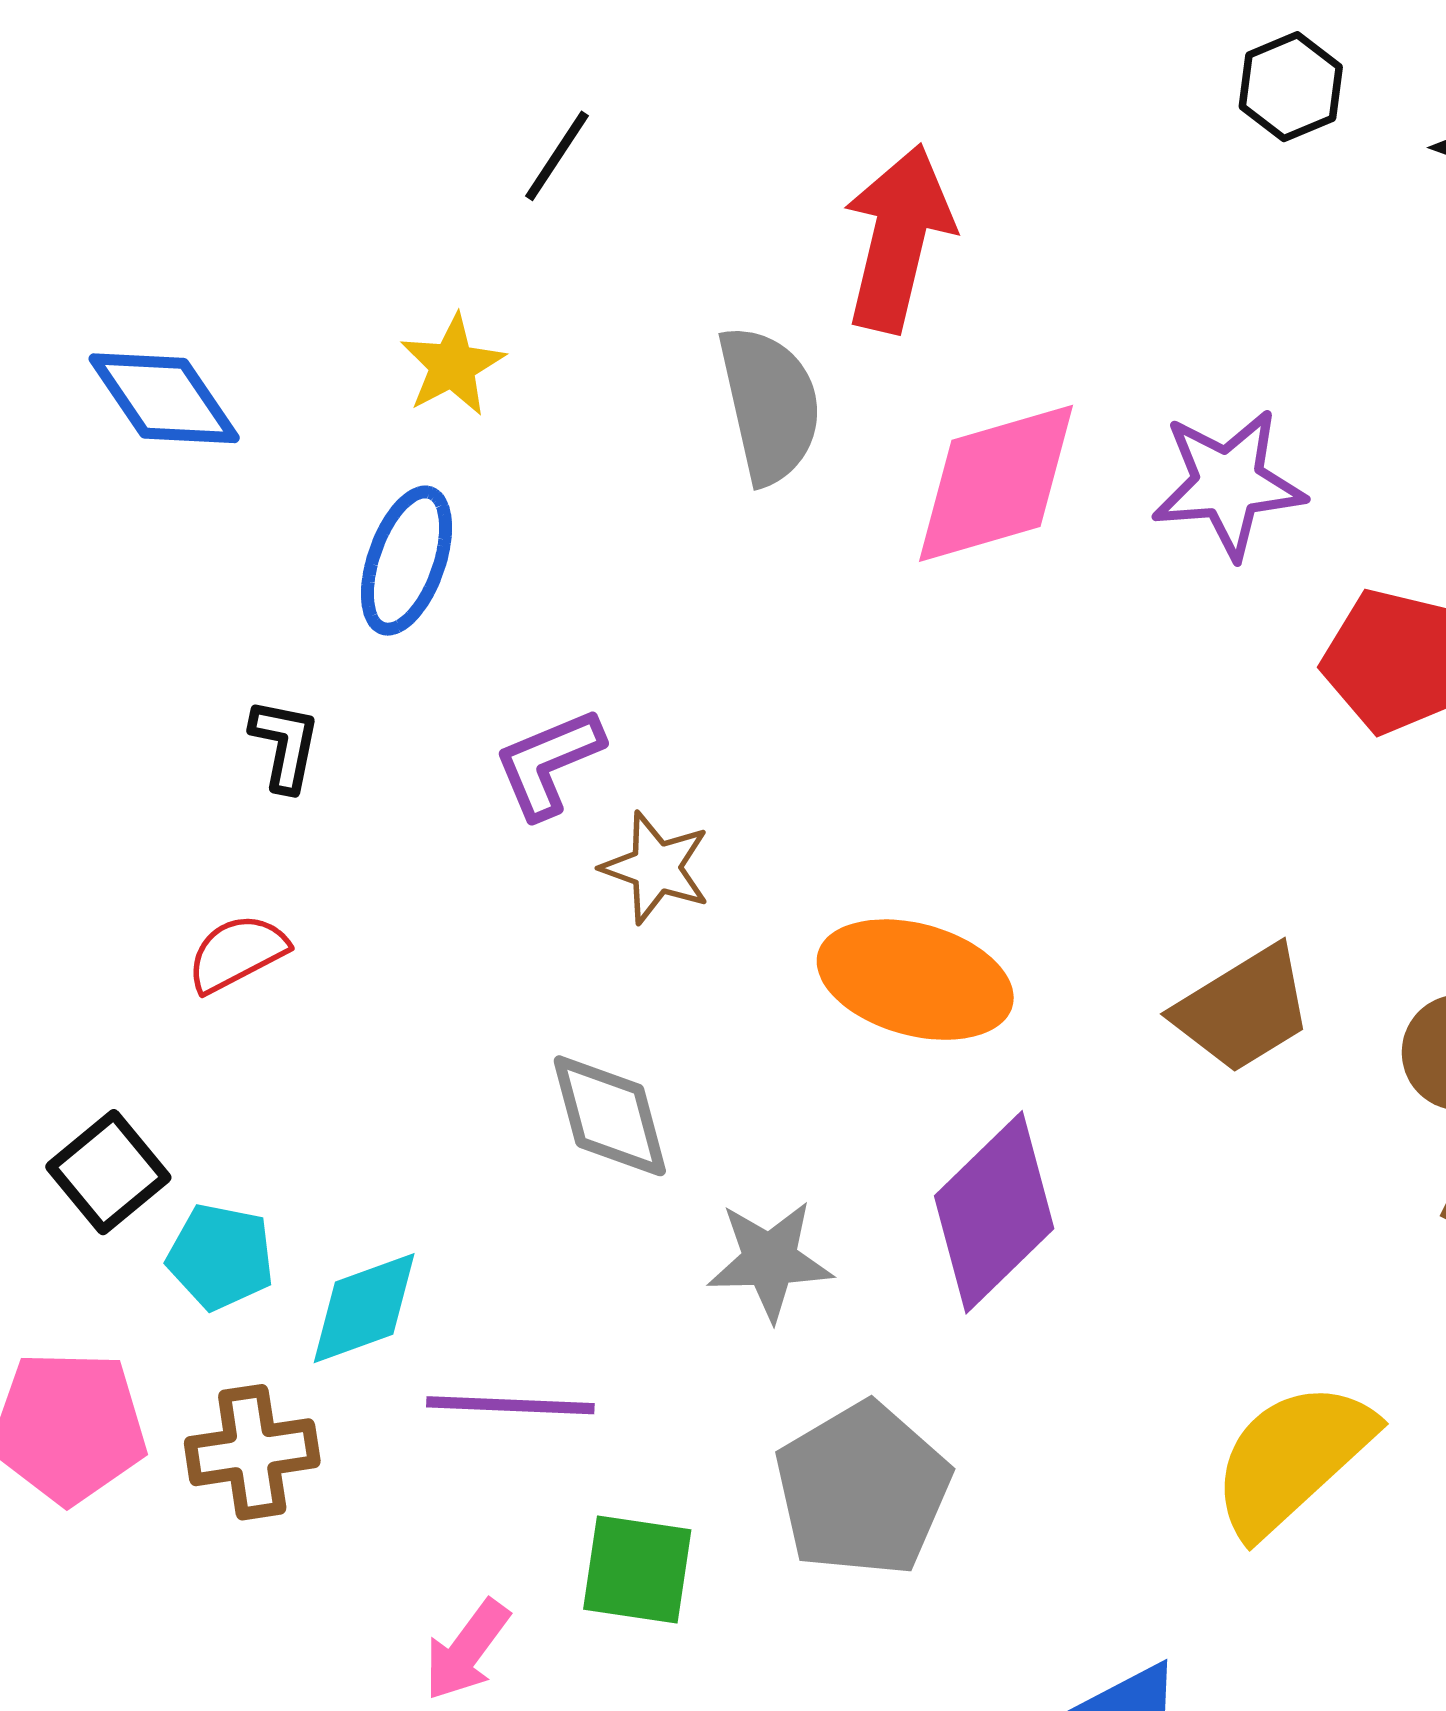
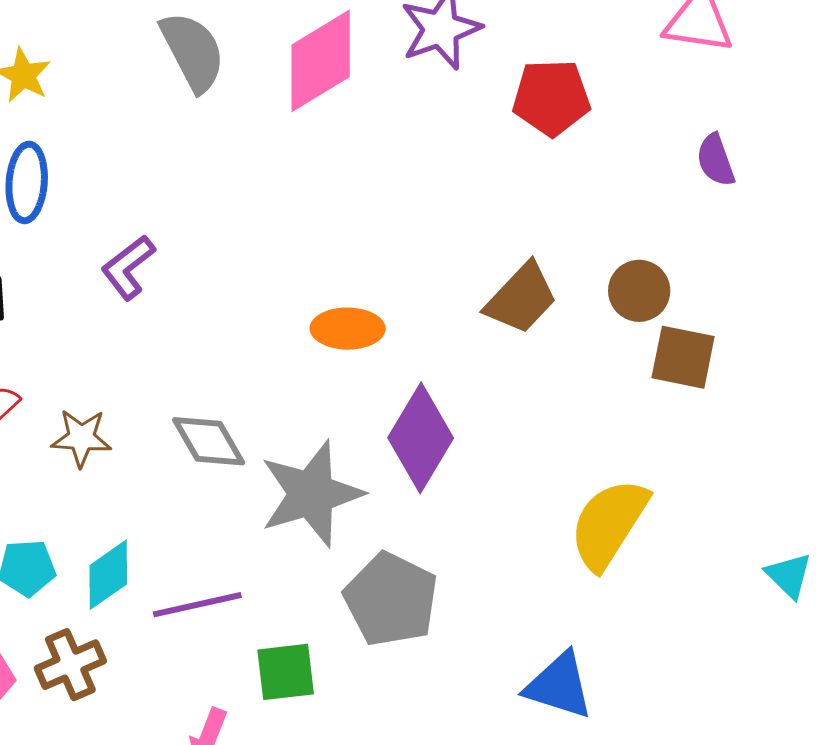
brown star: (656, 868) -> (81, 438), moved
orange ellipse: (915, 980) -> (348, 329), size x0.7
gray star: (770, 1260) -> (311, 494), size x1.6

